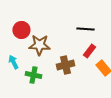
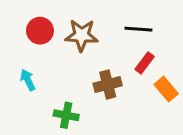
brown star: (39, 45) -> (82, 35), moved
green cross: (33, 75) -> (66, 115), moved

